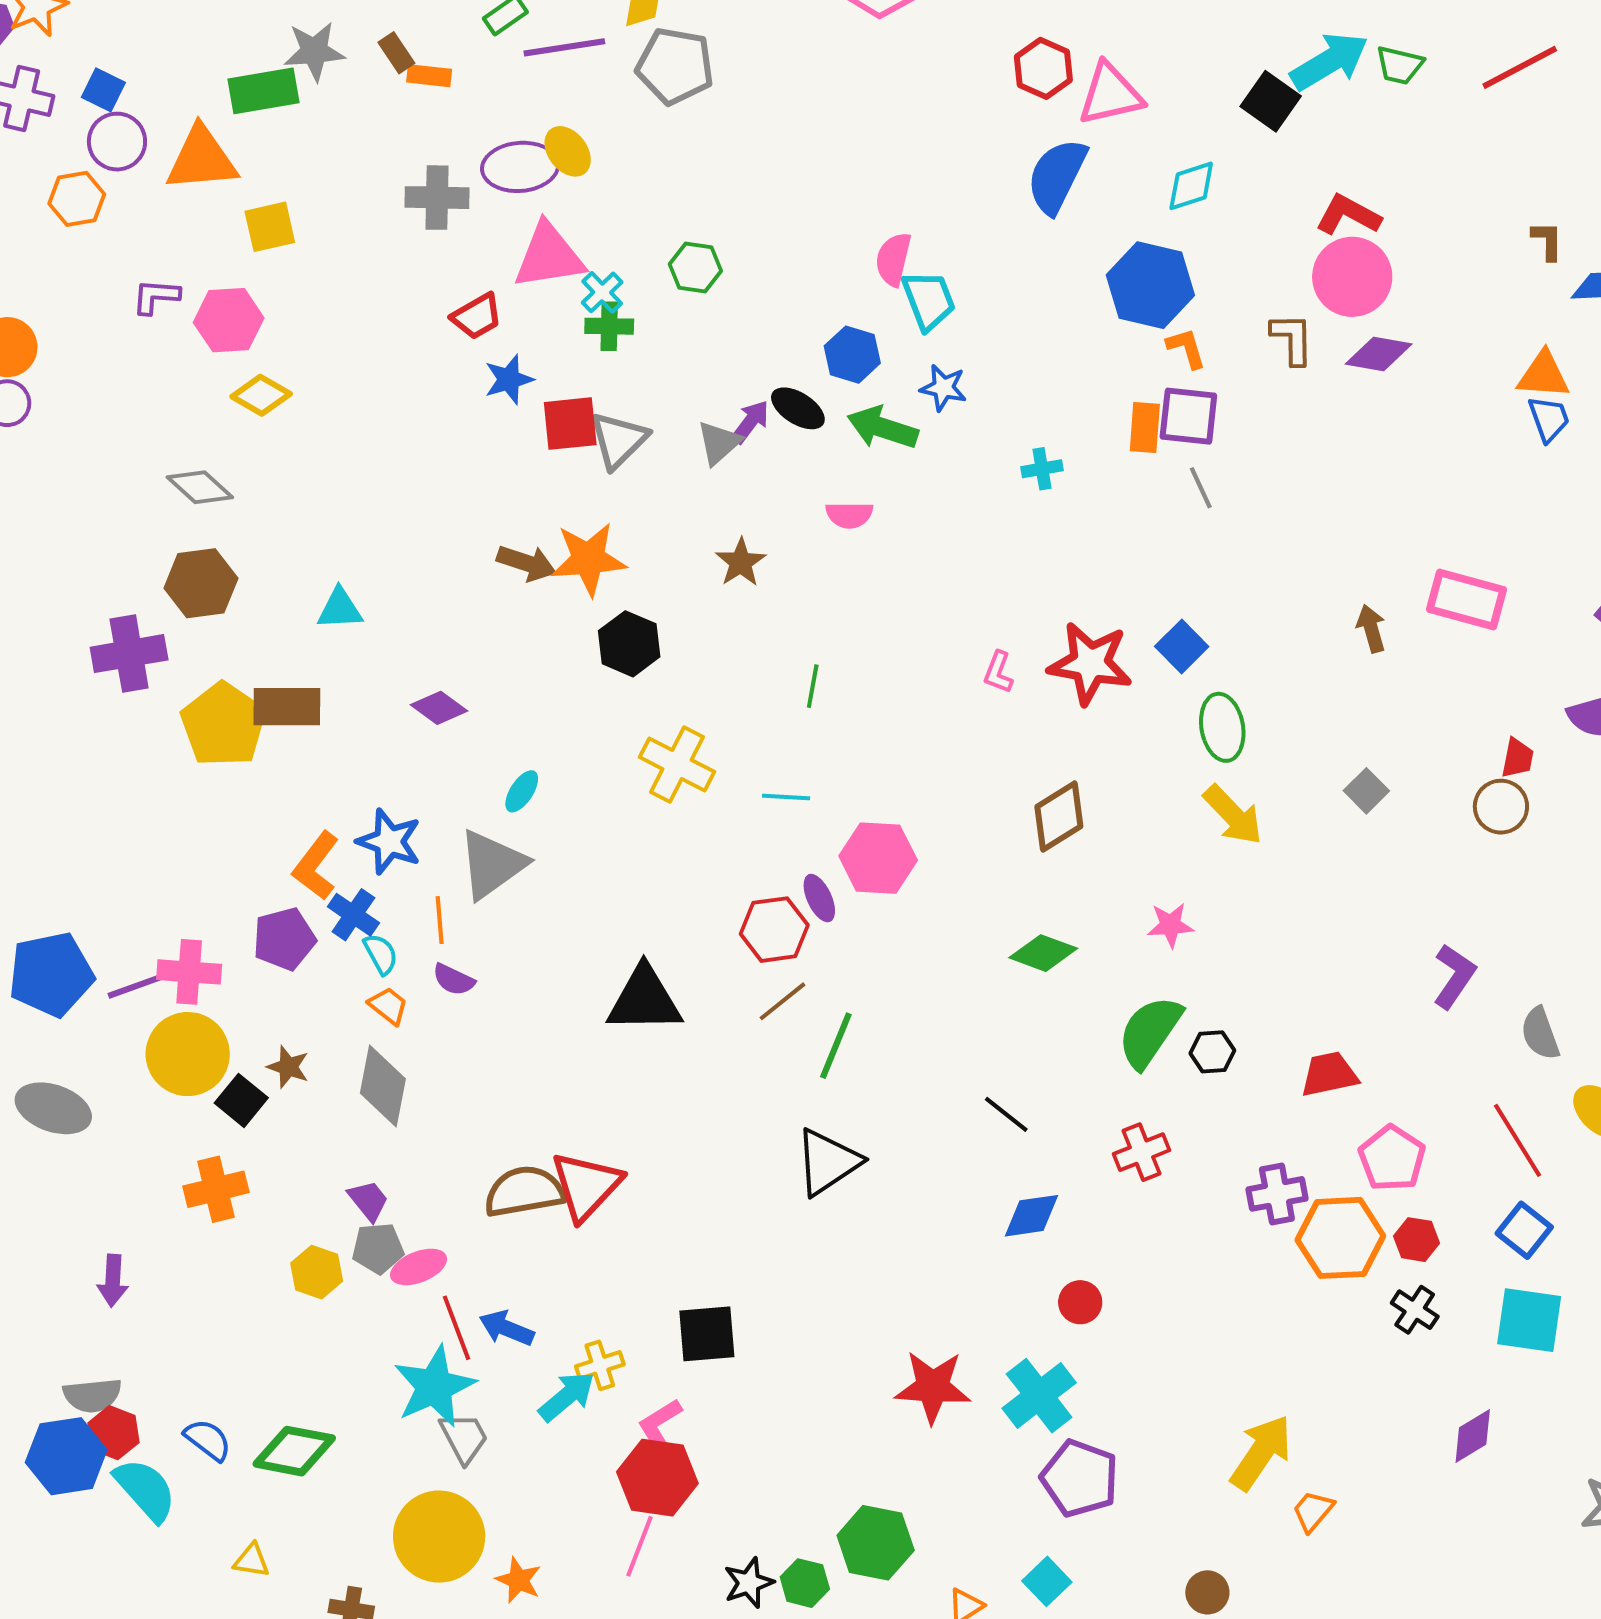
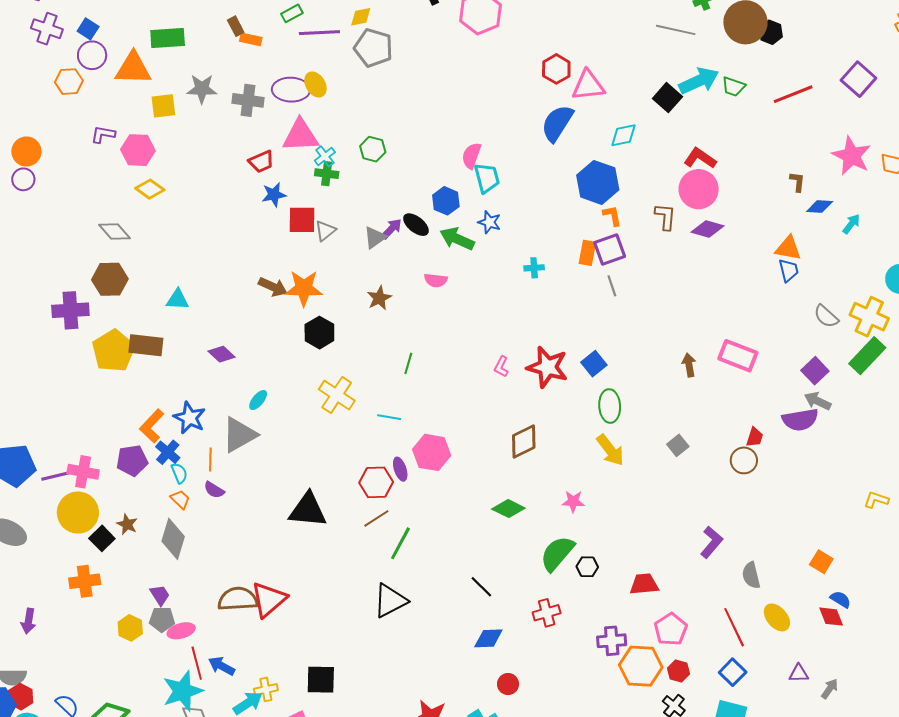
gray star: (314, 51) -> (202, 89), moved
purple square: (1188, 416) -> (610, 250), turned -32
gray triangle: (619, 440) -> (325, 231), size x0.7

